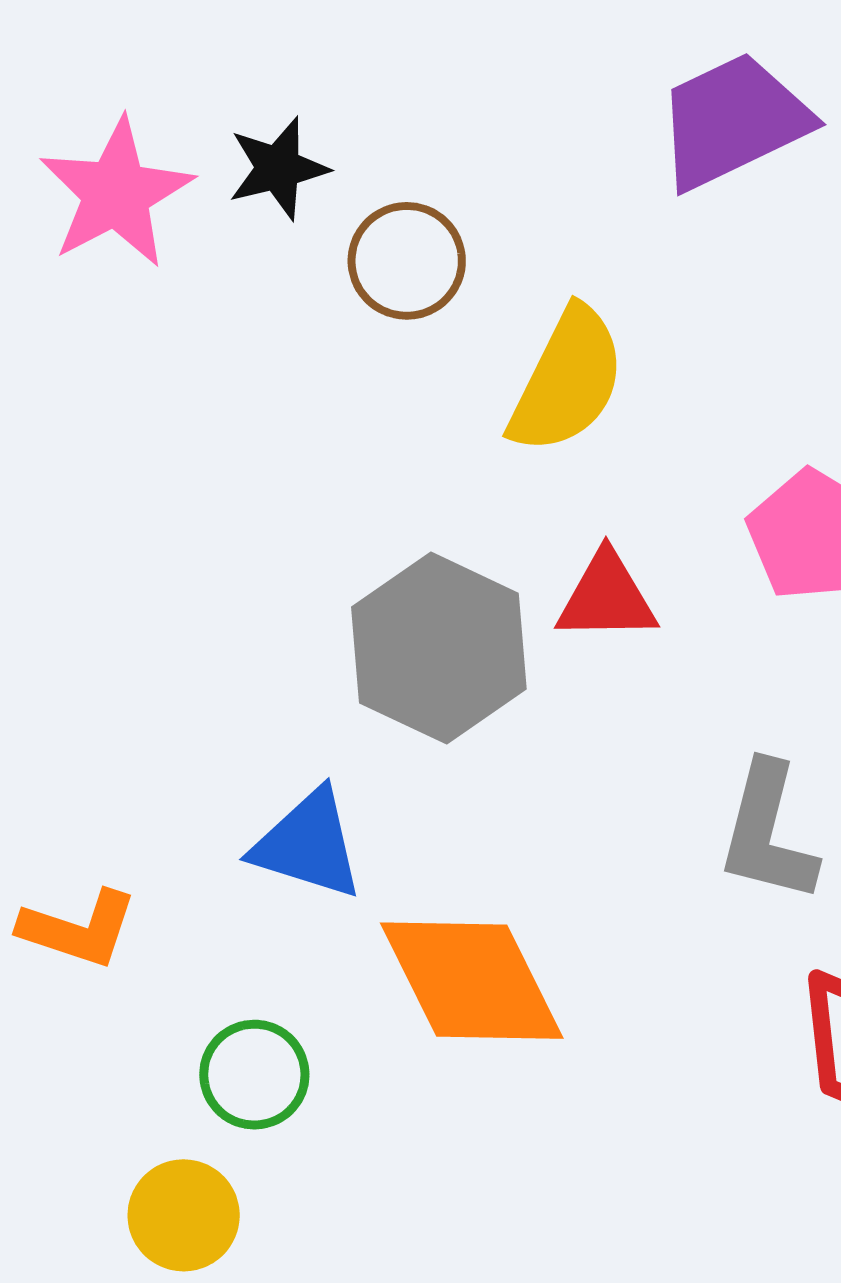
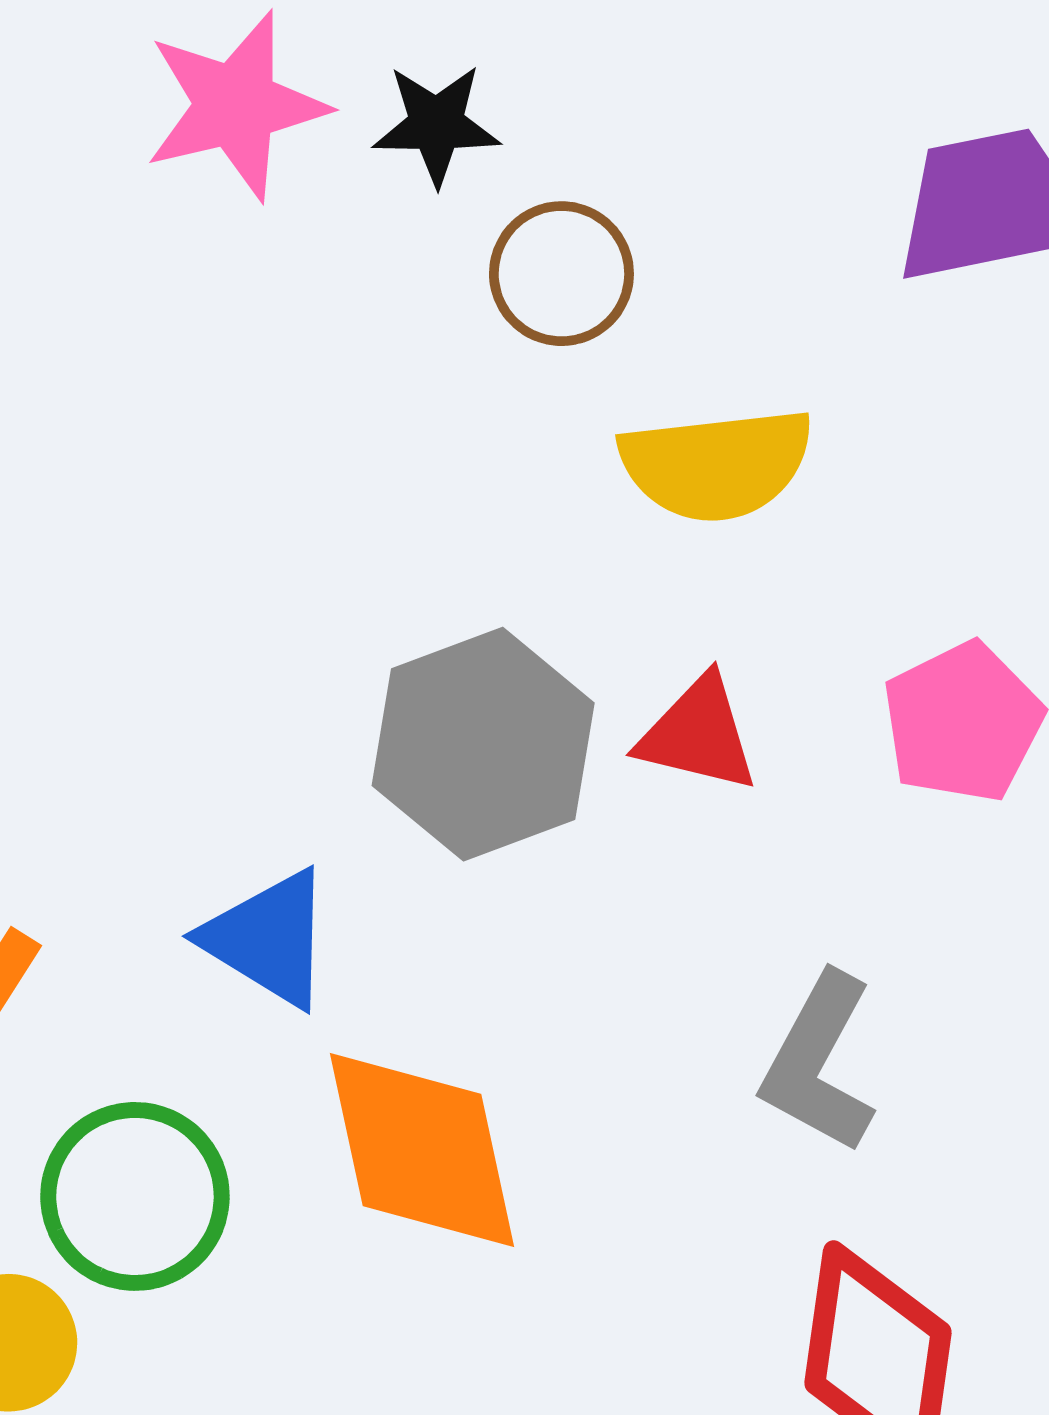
yellow semicircle: (567, 380) -> (716, 464), turned 43
green circle: (254, 1075) -> (135, 1196), size x1.4

